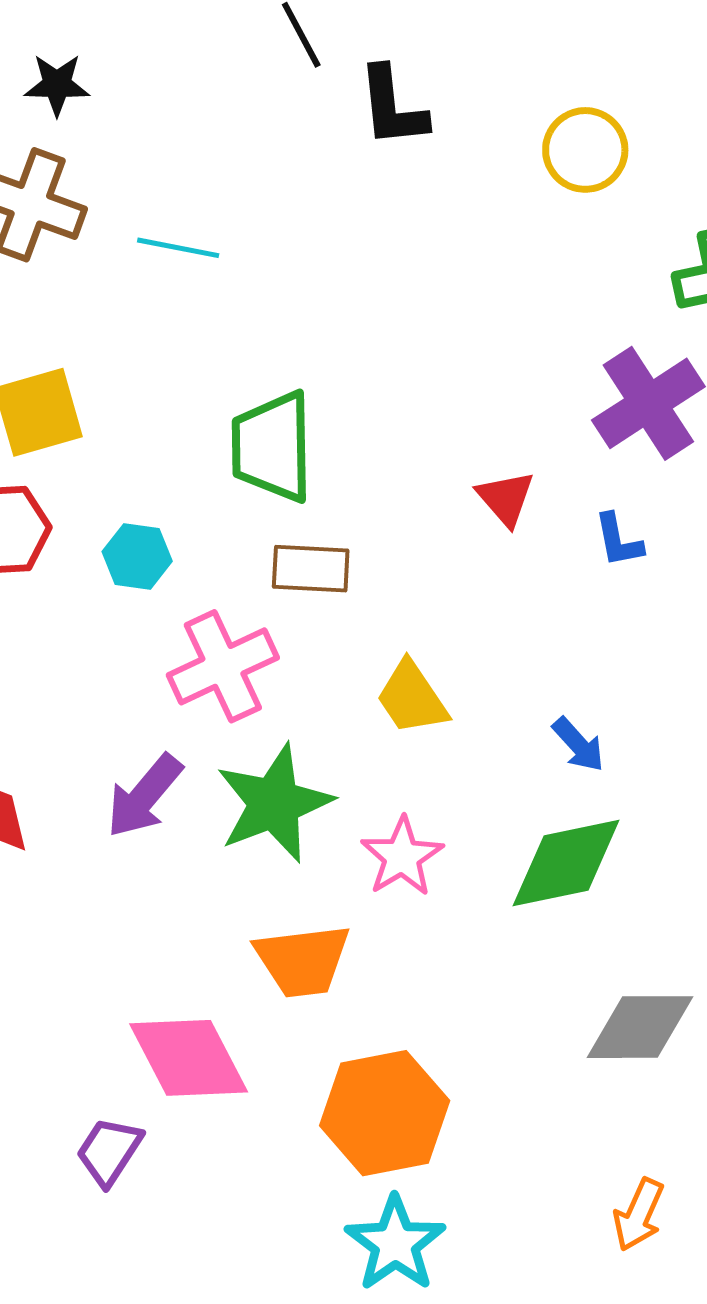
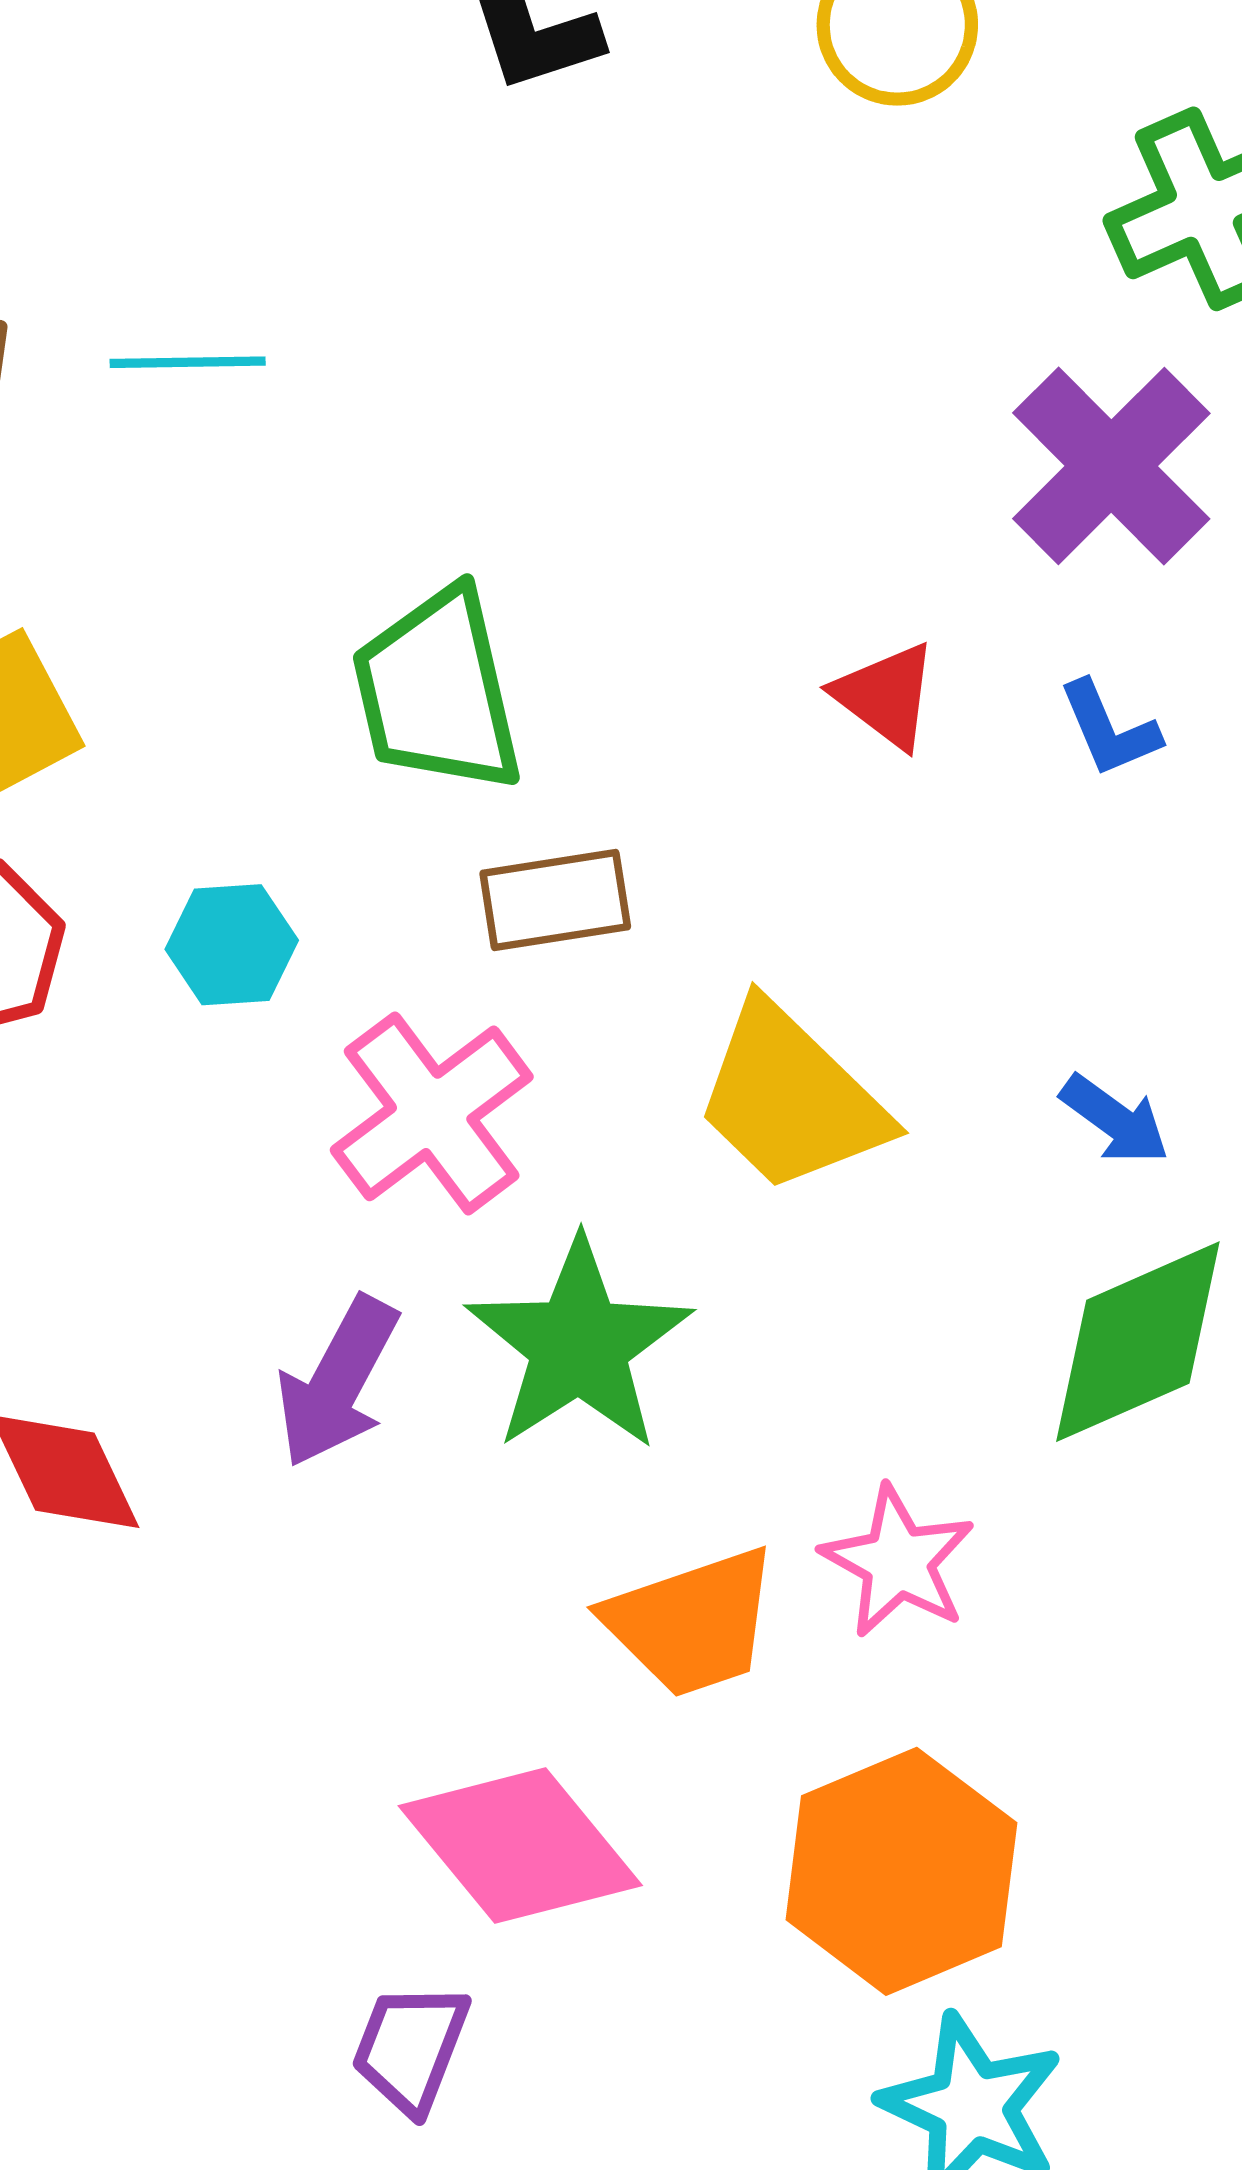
yellow trapezoid: (412, 698) -> (791, 1098), size x1.4
pink star: (402, 857) -> (898, 1562), moved

